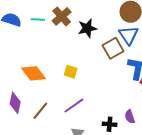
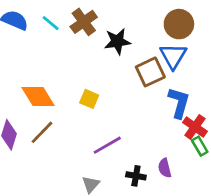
cyan line: (38, 19) -> (51, 23), turned 32
purple line: (74, 106) -> (107, 145), moved
brown line: (40, 111) -> (42, 132), moved

